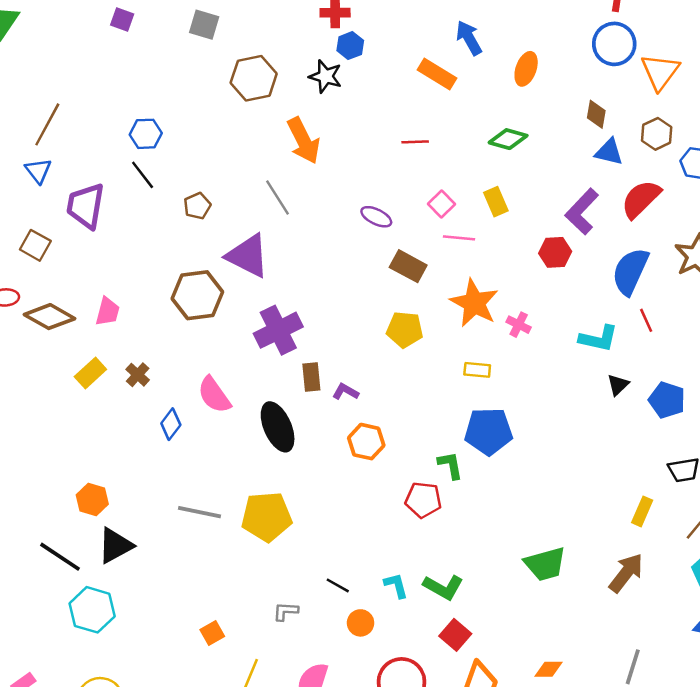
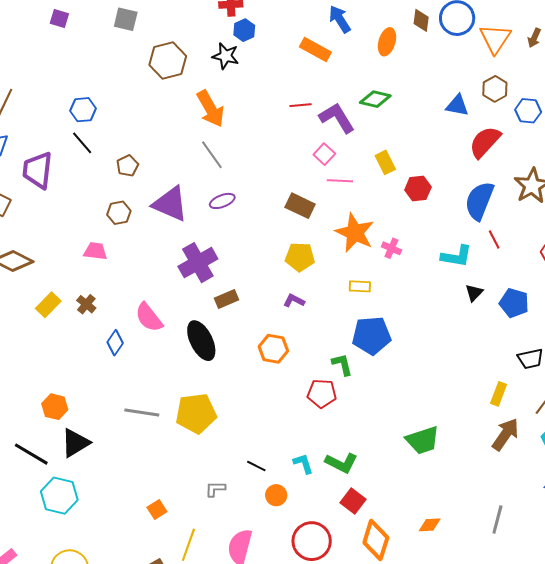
brown diamond: (596, 114) -> (421, 20), moved
gray line: (277, 197) -> (212, 155), moved
yellow rectangle: (496, 202) -> (385, 162), moved
purple L-shape: (582, 211) -> (337, 118), moved, turned 108
purple ellipse: (376, 217) -> (222, 201), moved, turned -45
brown hexagon: (197, 295) -> (119, 213), moved, size x0.6
pink trapezoid: (108, 312) -> (95, 251), moved, turned -95
brown rectangle: (311, 377) -> (226, 299), turned 75
purple L-shape: (345, 392) -> (294, 301), moved
brown arrow: (626, 573) -> (505, 434), moved

